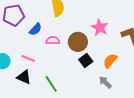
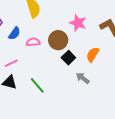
pink line: (28, 59) -> (11, 63), turned -40
gray arrow: (105, 82) -> (83, 78), moved

